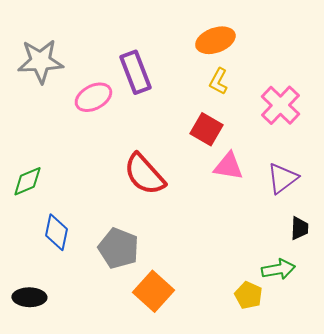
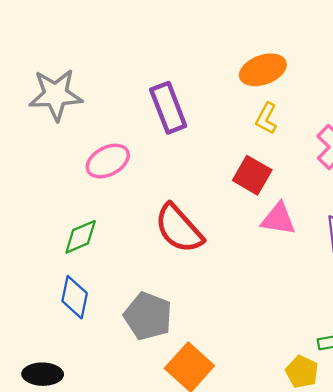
pink ellipse: (93, 97) -> (108, 161), moved
green diamond: (27, 181) -> (81, 237), moved

